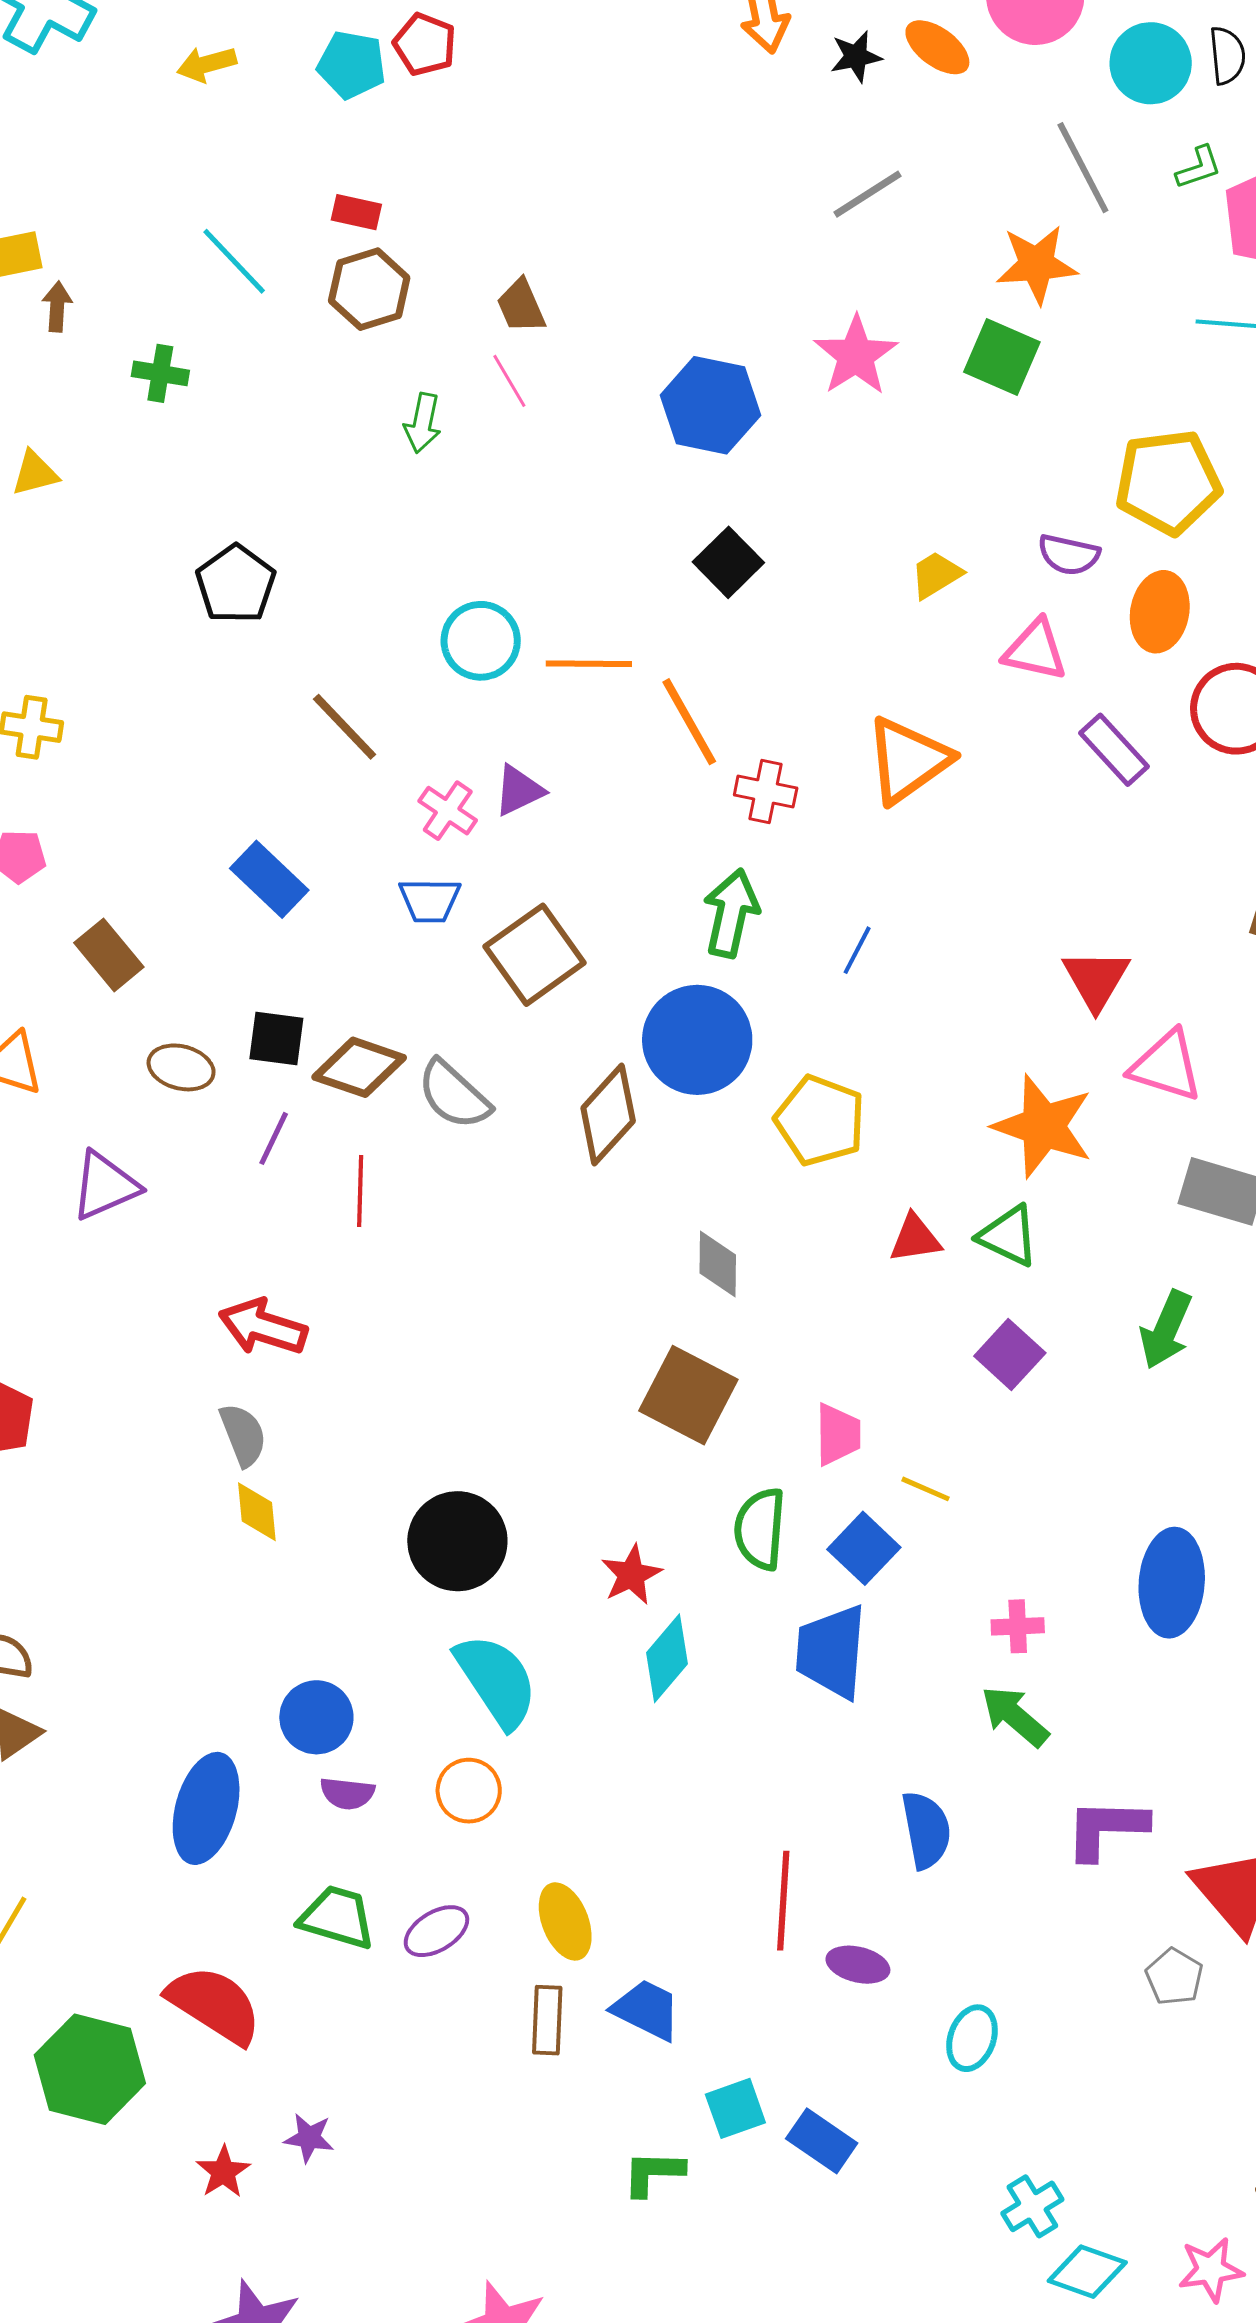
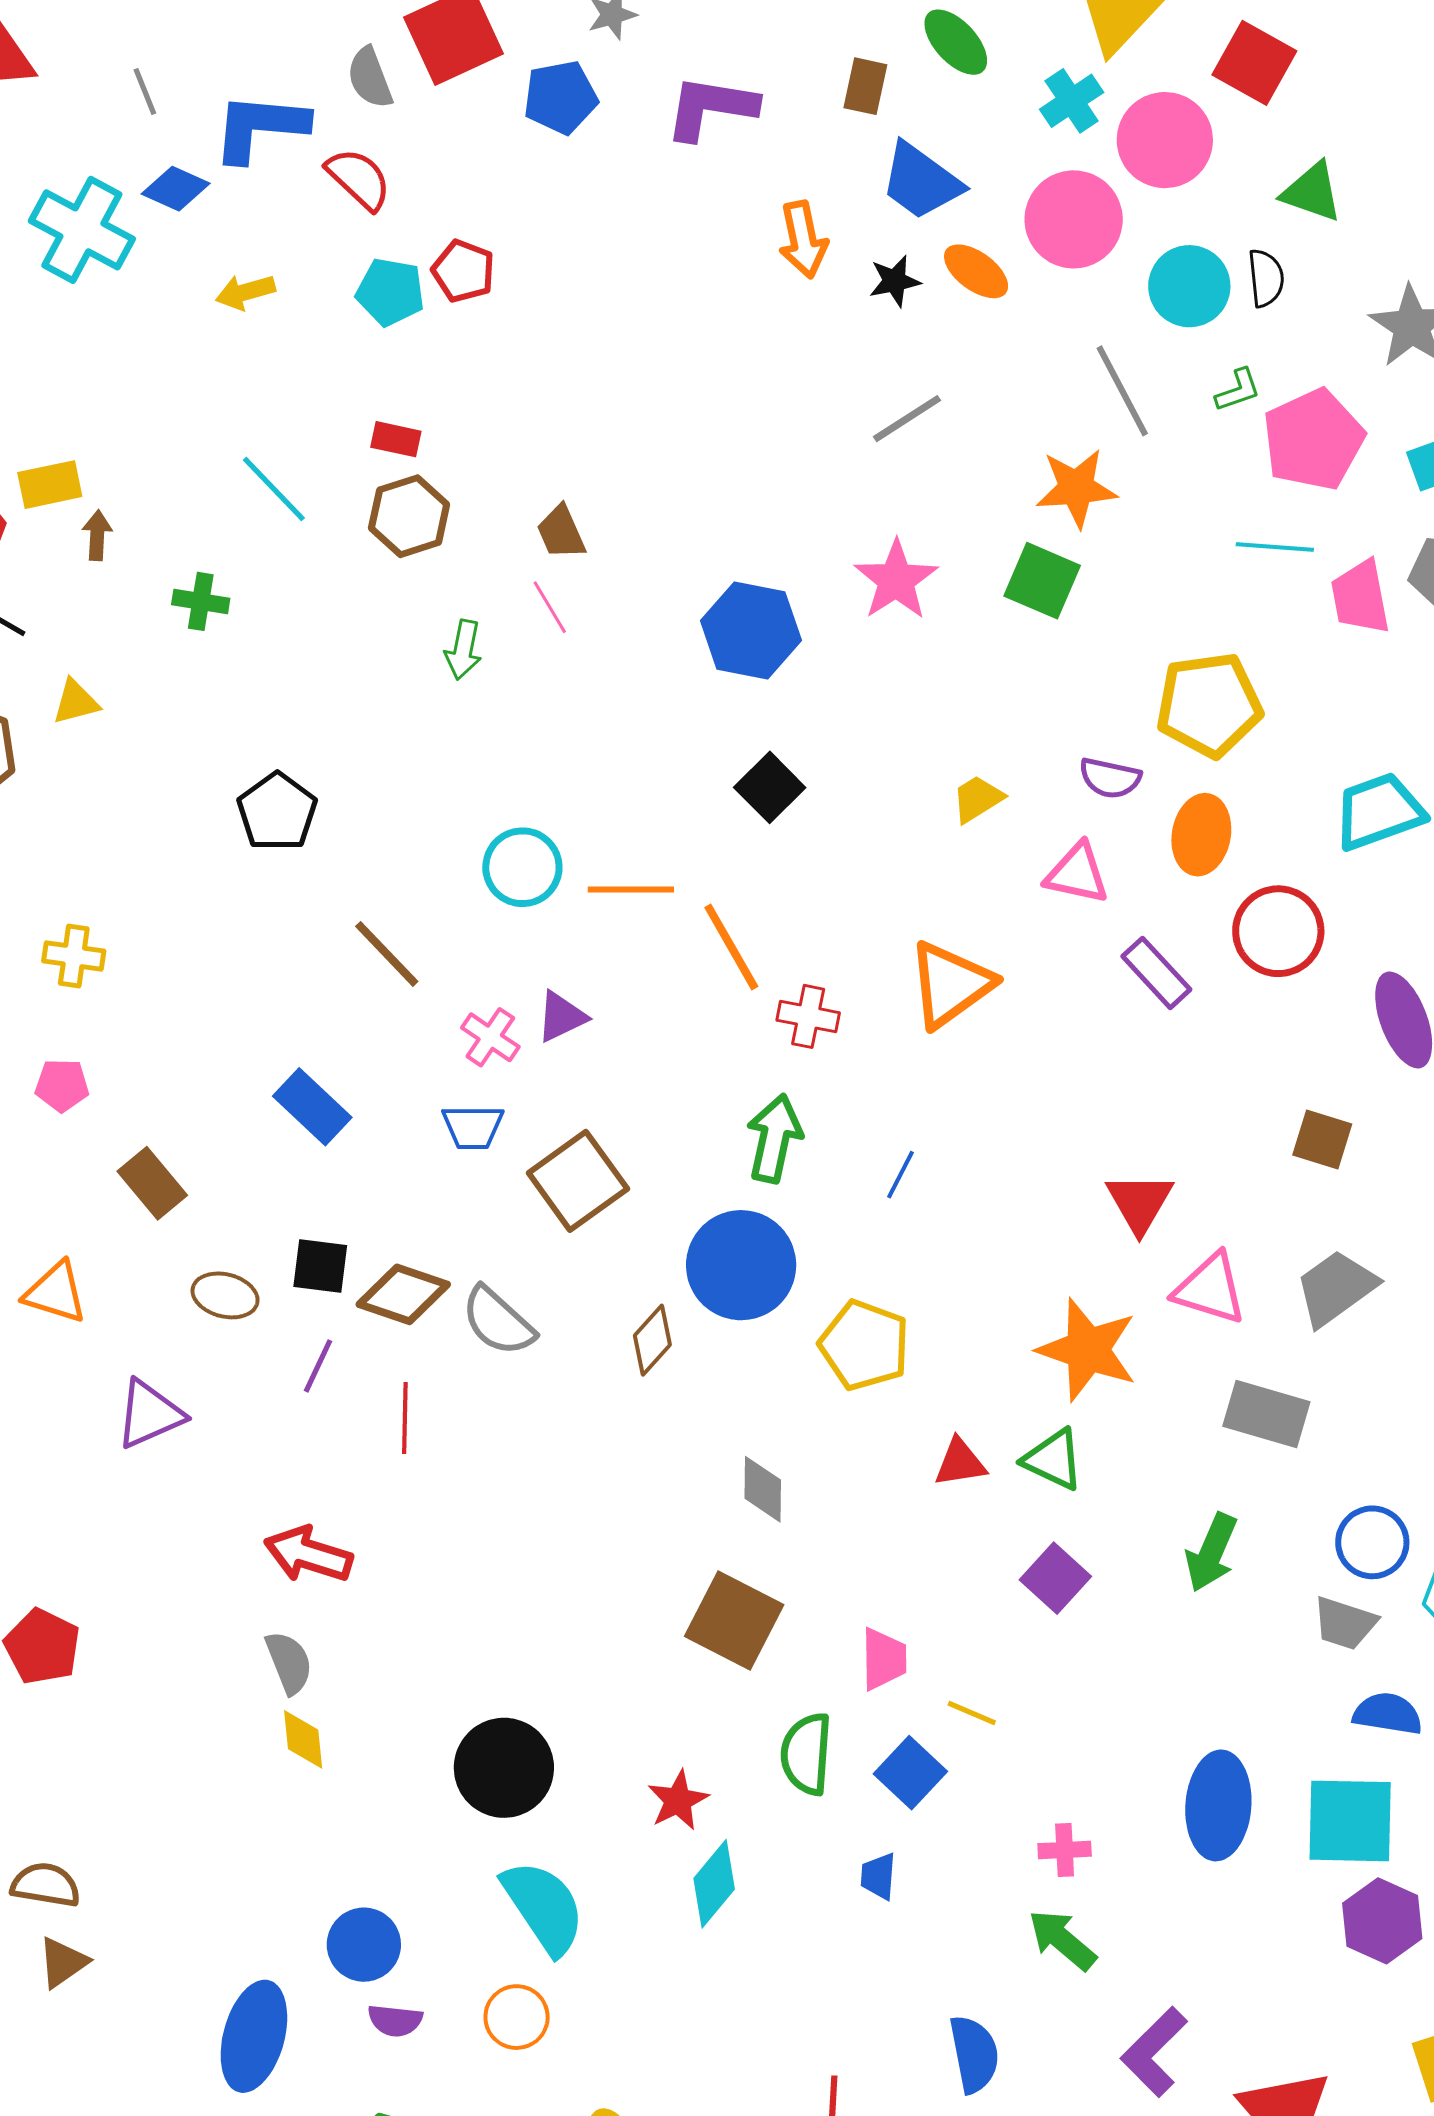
brown diamond: (608, 1114) -> (652, 1340), size x0.7
blue trapezoid: (831, 1652) -> (878, 1876), size x0.5
purple L-shape: (1106, 1829) -> (1154, 2052), turned -46

